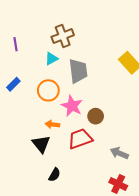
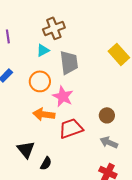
brown circle: (96, 116) -> (107, 115), moved
orange arrow: (52, 124) -> (44, 114), size x1.5
black triangle: (41, 144) -> (26, 149), moved

